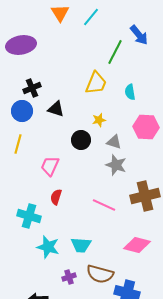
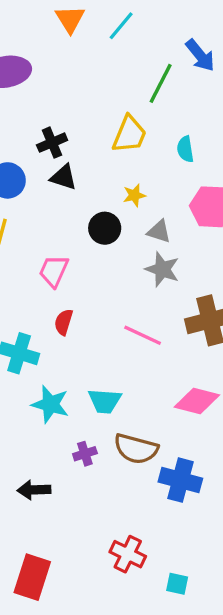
black cross: (32, 88) -> (52, 143), moved

